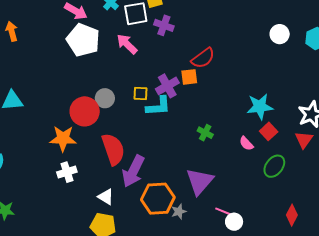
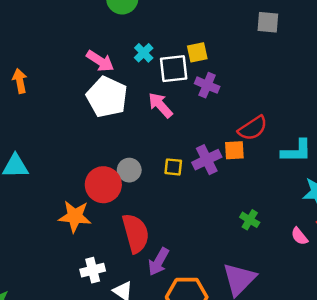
cyan L-shape: (158, 106) -> (296, 151), moved
purple arrow: (133, 171) -> (159, 262), size x0.7
white cross: (67, 172) -> (93, 270), moved

